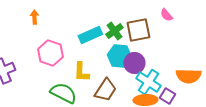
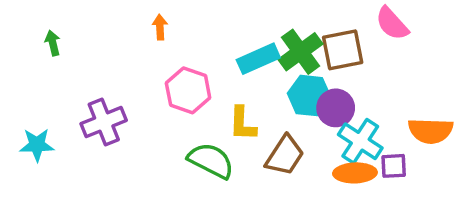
pink semicircle: (166, 15) -> (392, 24), size x1.5
green cross: (114, 31) -> (301, 52), size x1.4
purple square: (167, 96) -> (394, 166), turned -35

